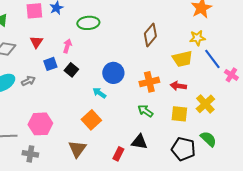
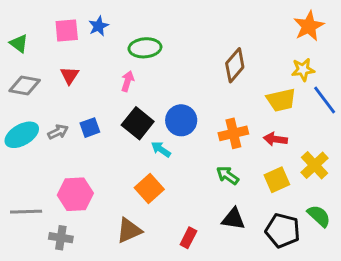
pink arrow: (67, 46) -> (128, 81), moved
blue square: (50, 64) -> (90, 128), moved
black square: (71, 70) -> (138, 123), moved, size x1.5
yellow square: (179, 114) -> (277, 180), turned -30
black triangle: (139, 142) -> (233, 219), moved
brown triangle: (77, 149) -> (129, 230), turned 30

